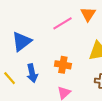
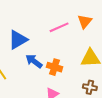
blue arrow: (32, 73) -> (34, 61), moved, turned 132

